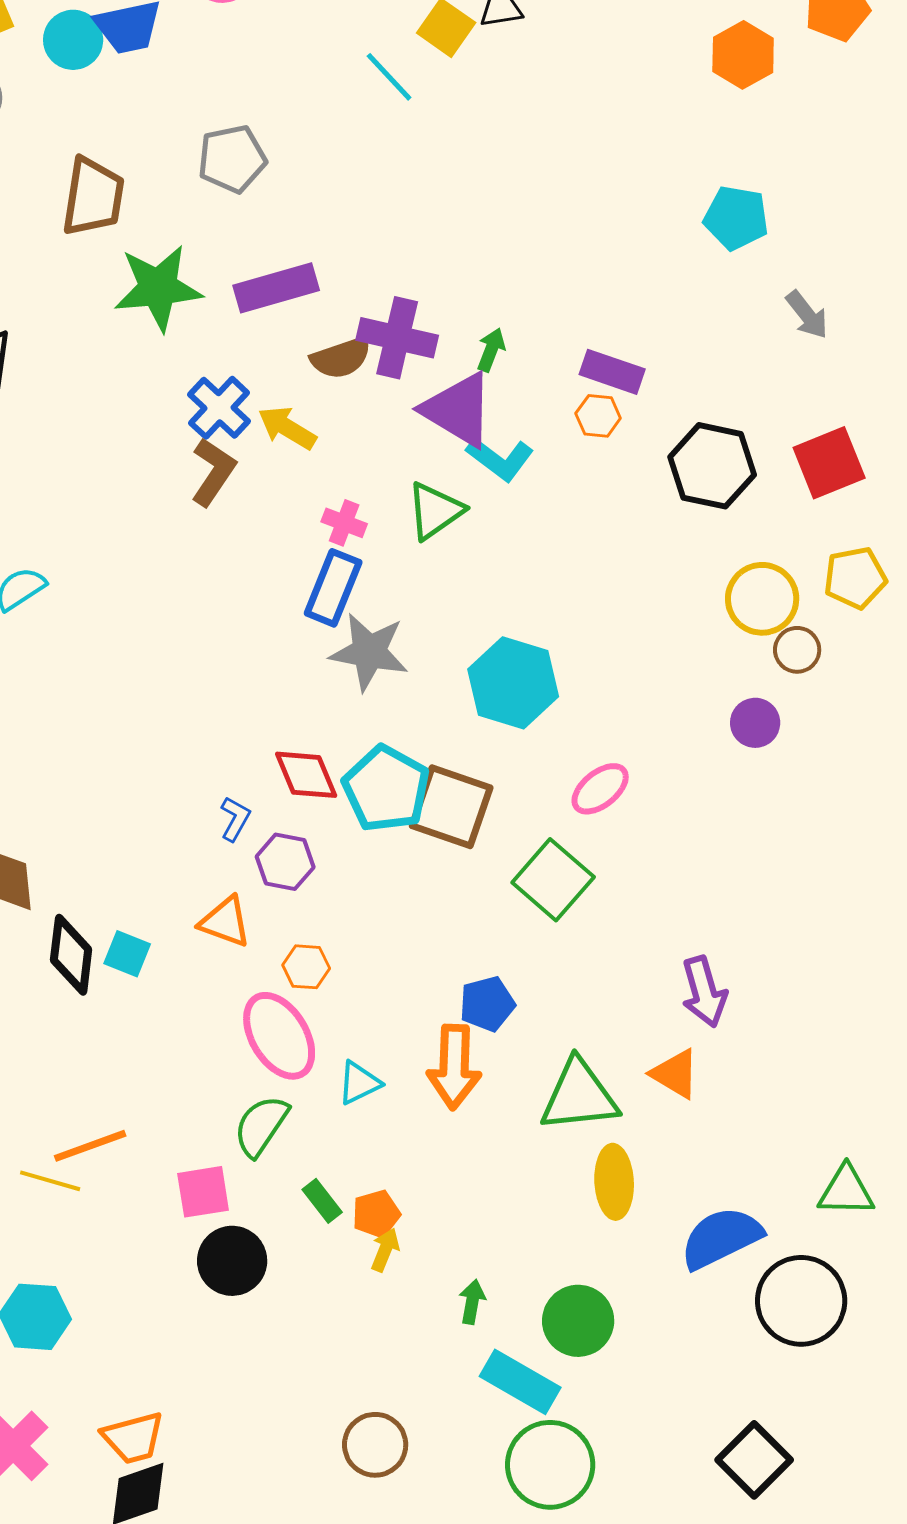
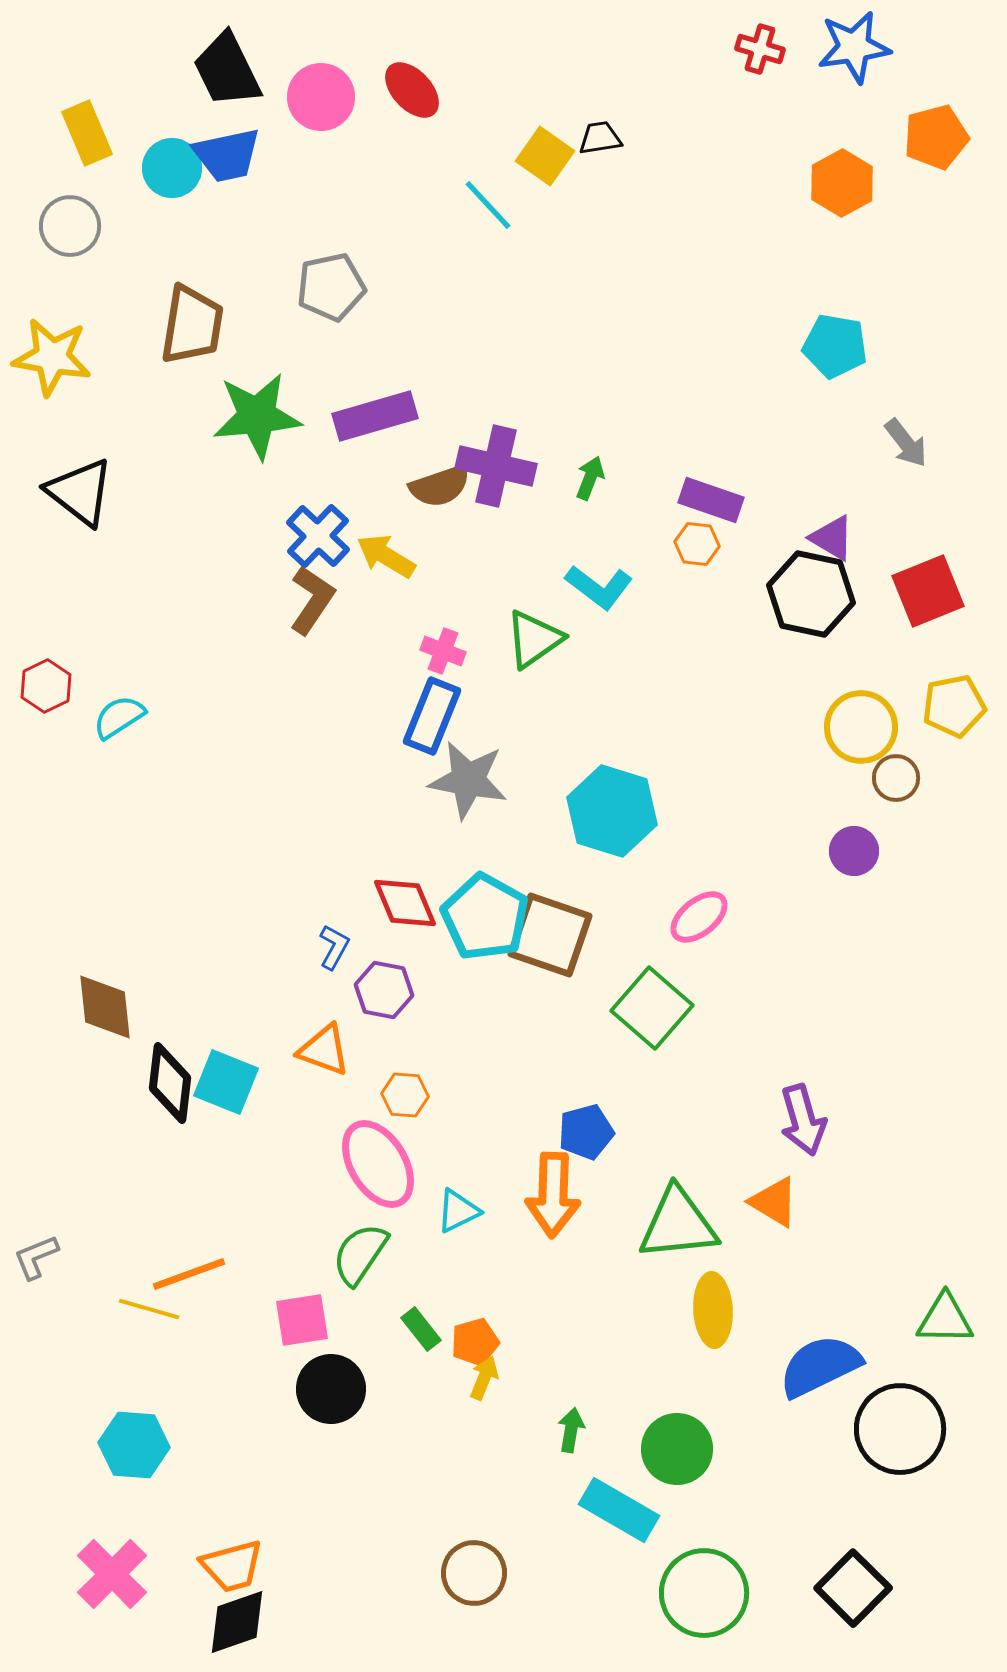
purple triangle: (458, 410) -> (832, 538), moved, size x0.6
cyan square: (127, 954) -> (226, 1082), size x1.4
green circle: (550, 1465) -> (704, 1593), moved

